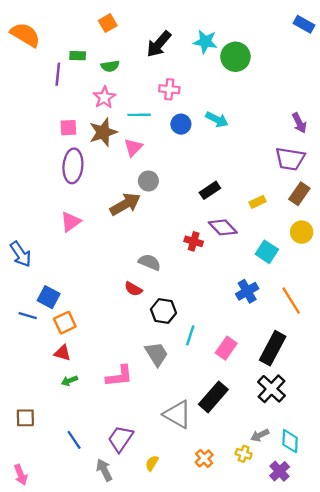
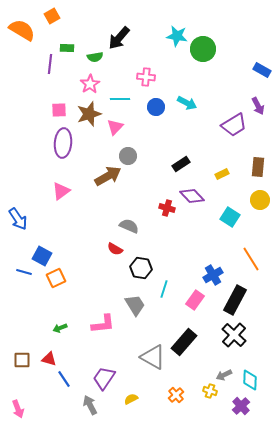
orange square: (108, 23) -> (52, 16), moved
blue rectangle: (304, 24) -> (262, 70), moved
black arrow: (159, 44) -> (119, 38), moved
purple trapezoid: (290, 159) -> (234, 125), moved, turned -40
brown rectangle: (299, 194) -> (258, 167), turned -30
blue cross: (247, 291) -> (213, 275), moved
red triangle: (62, 353) -> (49, 359), moved
yellow semicircle: (152, 463) -> (131, 399), turned 32

